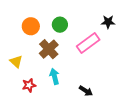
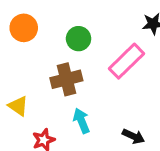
orange circle: (31, 26) -> (24, 28), moved
brown cross: (49, 49) -> (66, 79), turned 36

